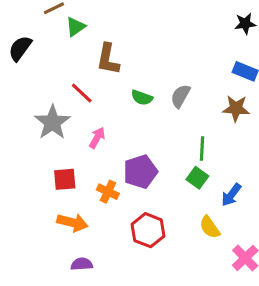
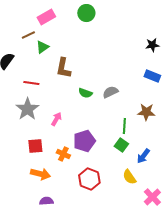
red line: (82, 93) -> (31, 83), moved, turned -35
gray semicircle: (180, 96) -> (110, 92), turned 35
brown star: (236, 108) -> (146, 112), moved

